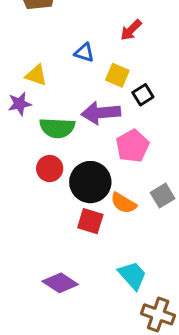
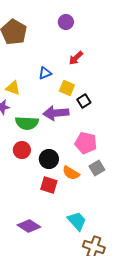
blue triangle: (84, 53) -> (45, 73), turned -40
pink pentagon: (132, 146) -> (86, 143), moved, turned -30
black circle: (90, 182) -> (49, 159), size x0.7

